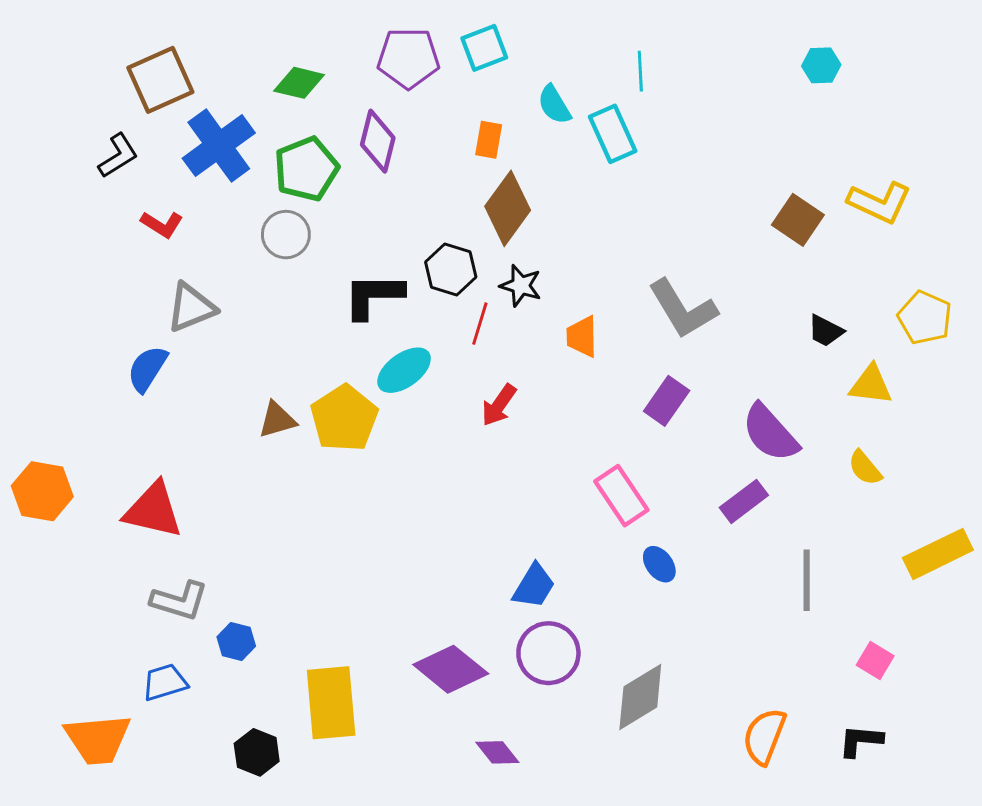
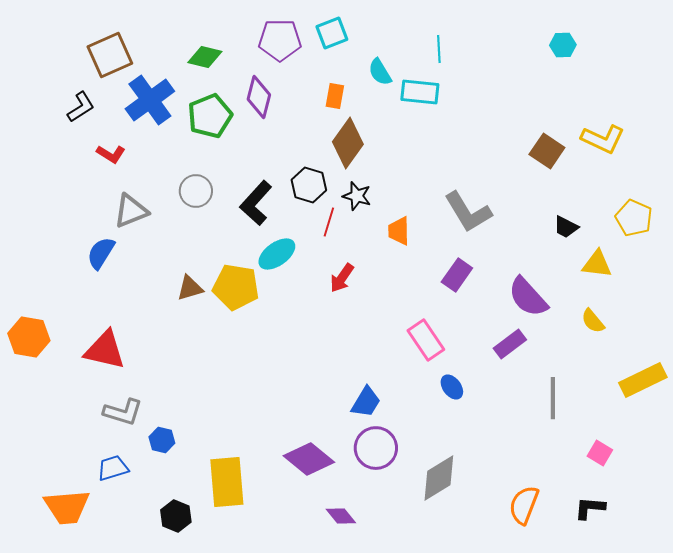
cyan rectangle: (613, 134) -> (420, 92), turned -60
gray circle: (286, 235) -> (196, 191), moved
black L-shape: (373, 296) -> (256, 203), turned -48
yellow pentagon: (344, 418) -> (236, 287), turned -30

